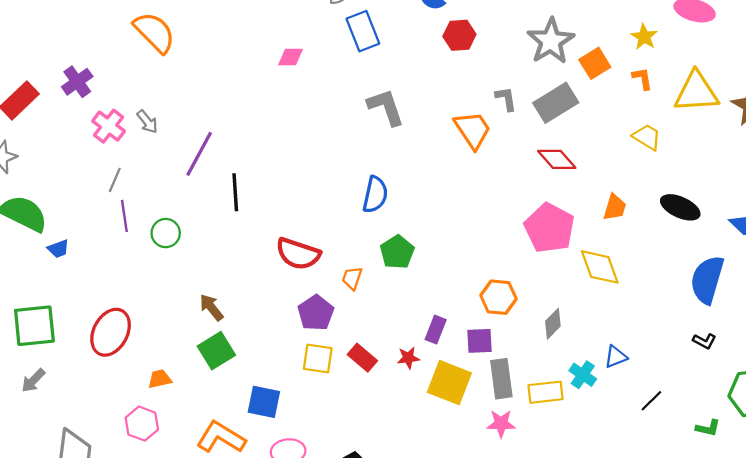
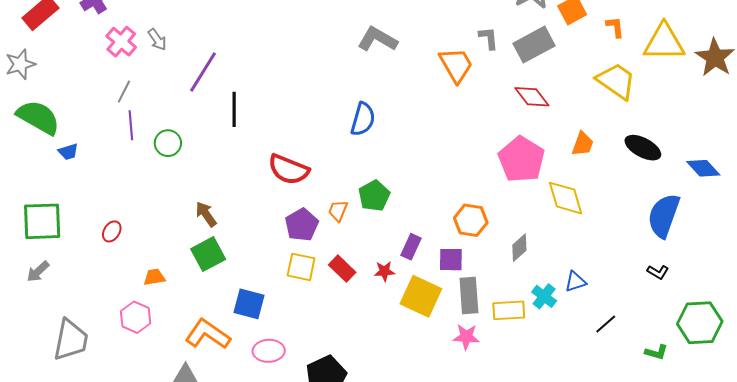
gray L-shape: (386, 107) -> (377, 39), turned -45
yellow trapezoid: (647, 137) -> (616, 81), size x1.5
green pentagon: (397, 252) -> (374, 196), moved
orange trapezoid: (352, 278) -> (338, 211), moved
red ellipse: (111, 332) -> (112, 231), size x0.5

